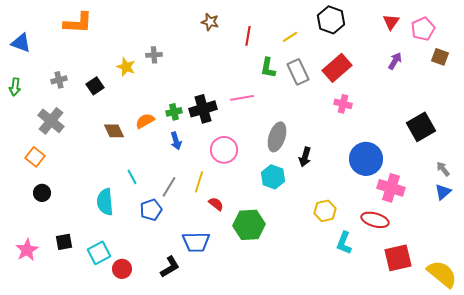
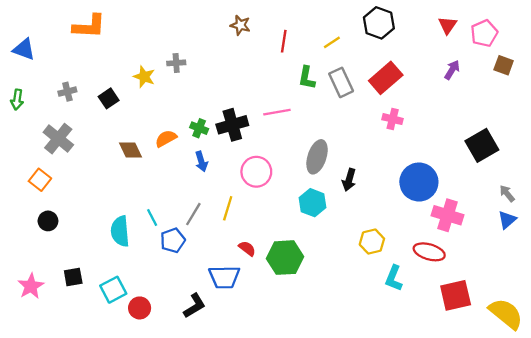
green cross: (174, 112) -> (199, 128), turned 35
cyan line: (132, 177) -> (152, 218), moved
red semicircle: (216, 204) -> (247, 248), moved

